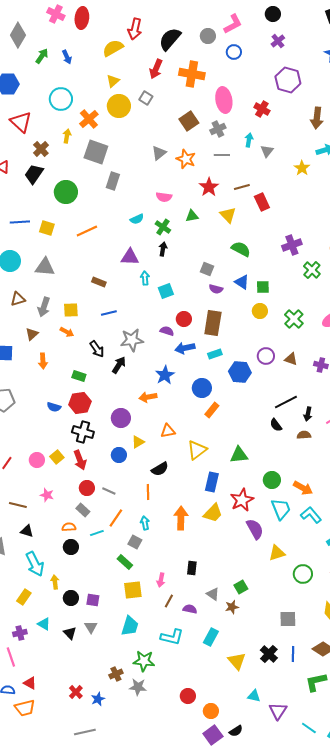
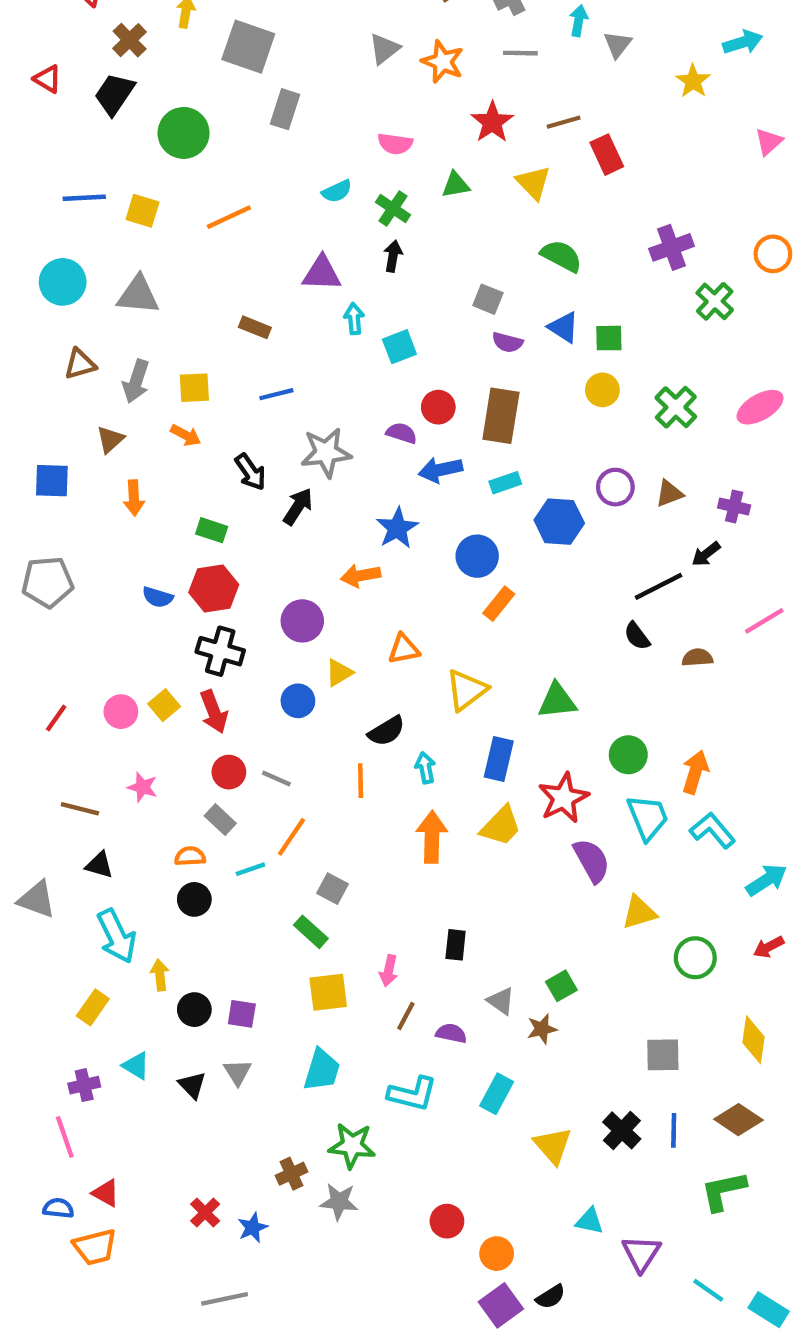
brown triangle: (291, 359) -> (669, 494), turned -40
black arrow: (308, 414) -> (706, 554), moved, turned 40
orange arrow: (303, 488) -> (695, 772), turned -102
cyan arrow: (145, 523) -> (425, 768), moved

